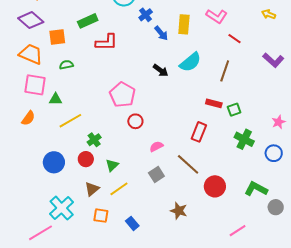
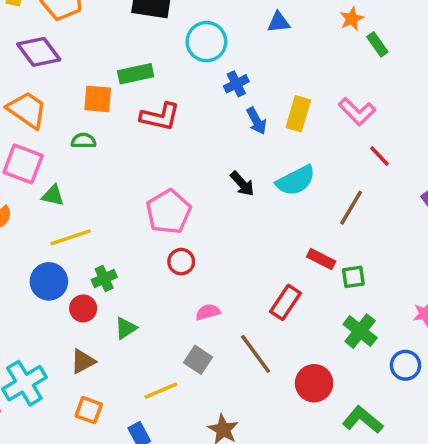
orange square: (57, 37) -> (98, 99), moved
blue circle: (54, 162) -> (49, 281), moved
gray square: (156, 175) -> (198, 360), turned -35
red circle: (215, 186) -> (314, 383), moved
yellow line: (119, 189) -> (161, 391), moved

